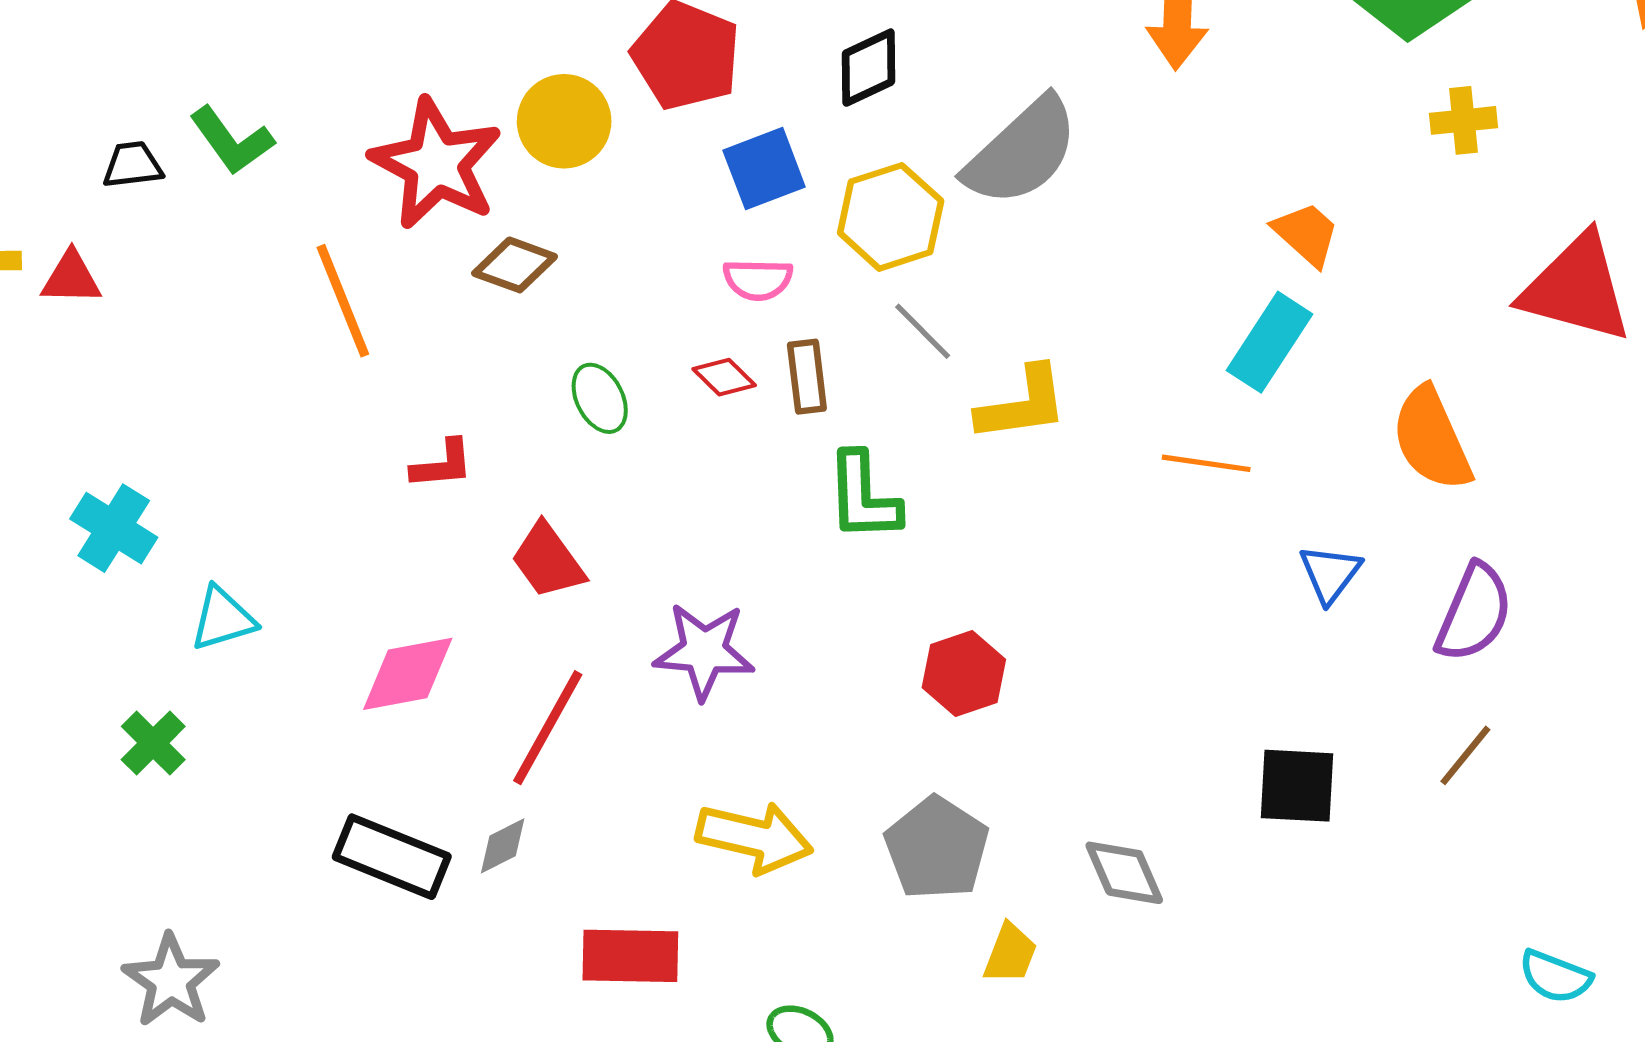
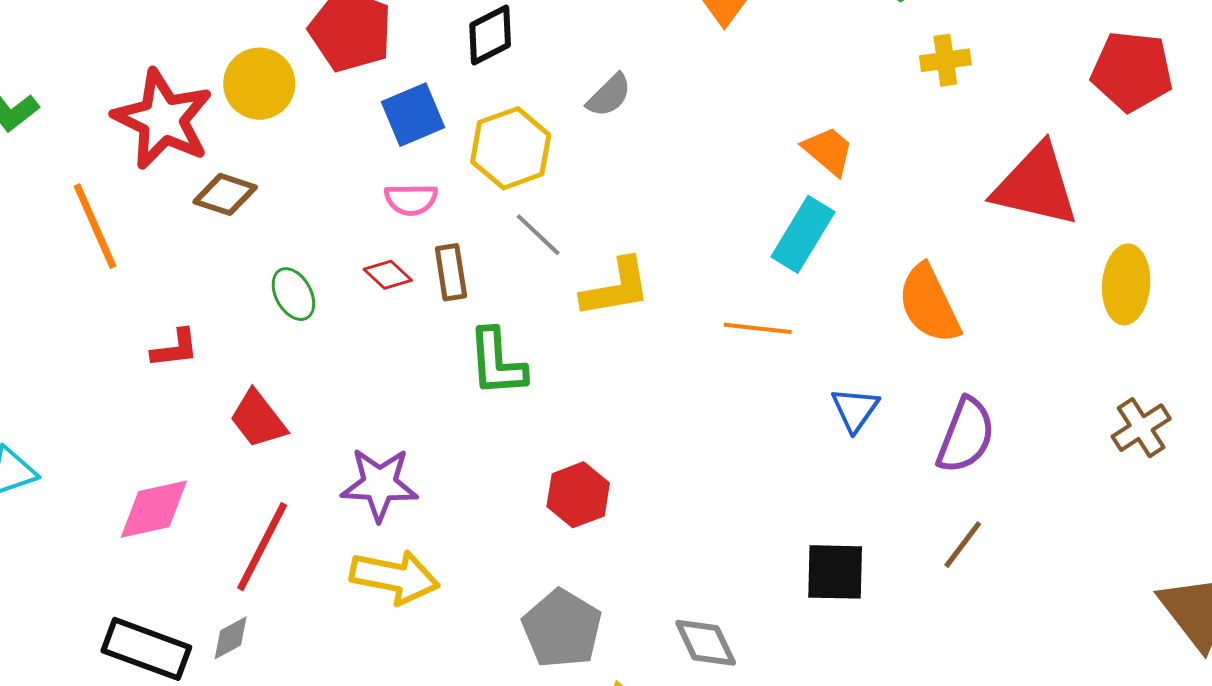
gray semicircle: (1022, 152) -> (609, 95), size x0.5
yellow arrow: (754, 837) -> (395, 577), moved

